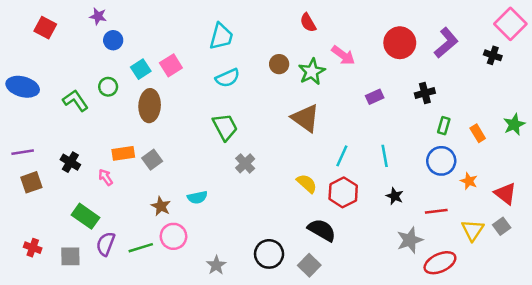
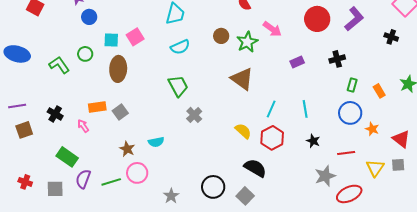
black cross: (493, 55) -> (391, 37), moved
cyan square: (141, 69) -> (111, 40), turned 35
gray square: (502, 226) -> (398, 165), turned 32

